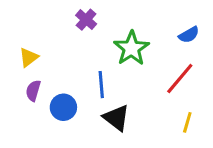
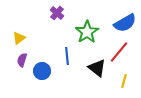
blue semicircle: (189, 35) -> (125, 23), size x1.6
black triangle: (116, 118) -> (97, 68), moved

